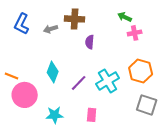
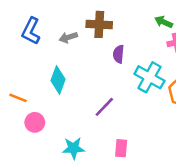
cyan diamond: (53, 72) -> (58, 80), moved
cyan cross: (108, 81) -> (149, 77), moved, turned -30
pink circle: (25, 95) -> (35, 122), size x0.6

